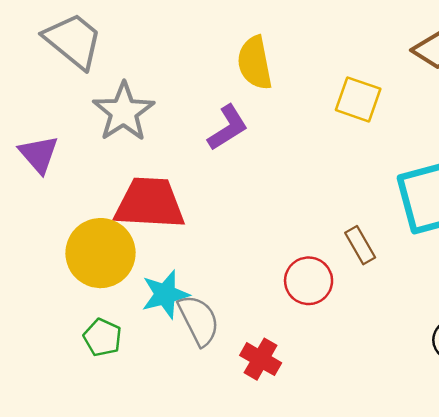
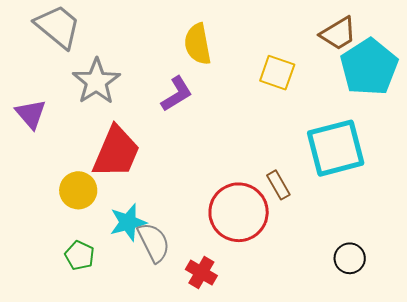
red trapezoid: (150, 203) -> (116, 152), turned 110
yellow circle: (100, 253) -> (78, 190), size x0.7
red circle: (309, 281) -> (239, 212), size x1.6

